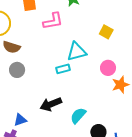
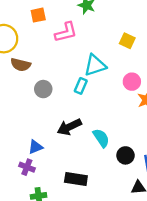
cyan rectangle: (63, 69) -> (81, 86), turned -48
gray circle: (17, 70) -> (43, 89), moved
cyan semicircle: (78, 116) -> (101, 138), turned 108

